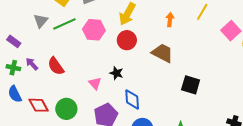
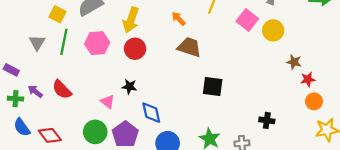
orange arrow: (170, 20) -> (179, 19), turned -40
green line: (64, 24) -> (64, 42), turned -45
brown trapezoid: (162, 53) -> (189, 47), moved
green circle: (66, 109) -> (95, 132), moved

